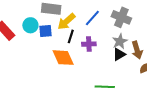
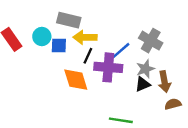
blue line: (92, 18) -> (121, 51), moved
yellow arrow: (66, 22) -> (85, 37), turned 36
purple cross: (89, 44) -> (108, 67), size x1.6

